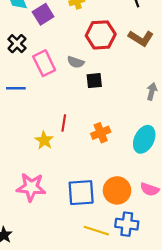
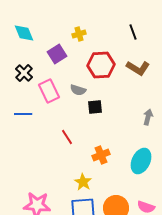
purple square: (43, 14) -> (57, 54), moved
red line: (64, 123) -> (67, 137), moved, turned -42
yellow star: (44, 140) -> (83, 182), moved

